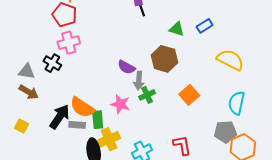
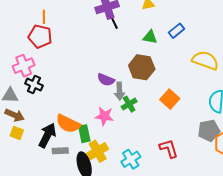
pink cross: (69, 43) -> (24, 66), moved
gray rectangle: (77, 125) -> (60, 151), moved
yellow square: (22, 126) -> (17, 133), moved

